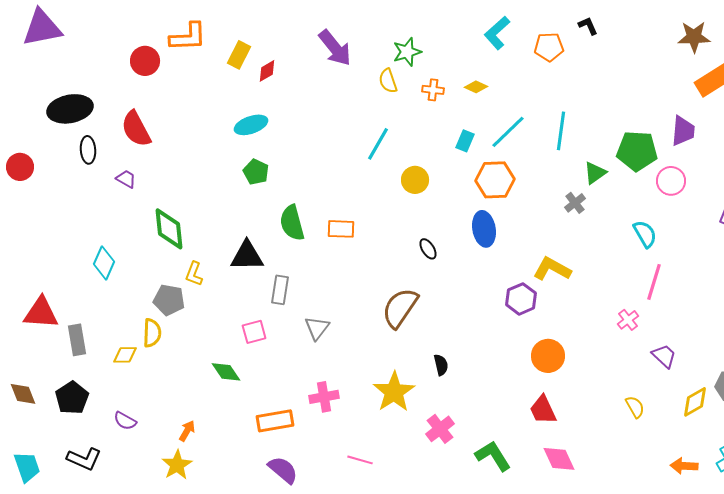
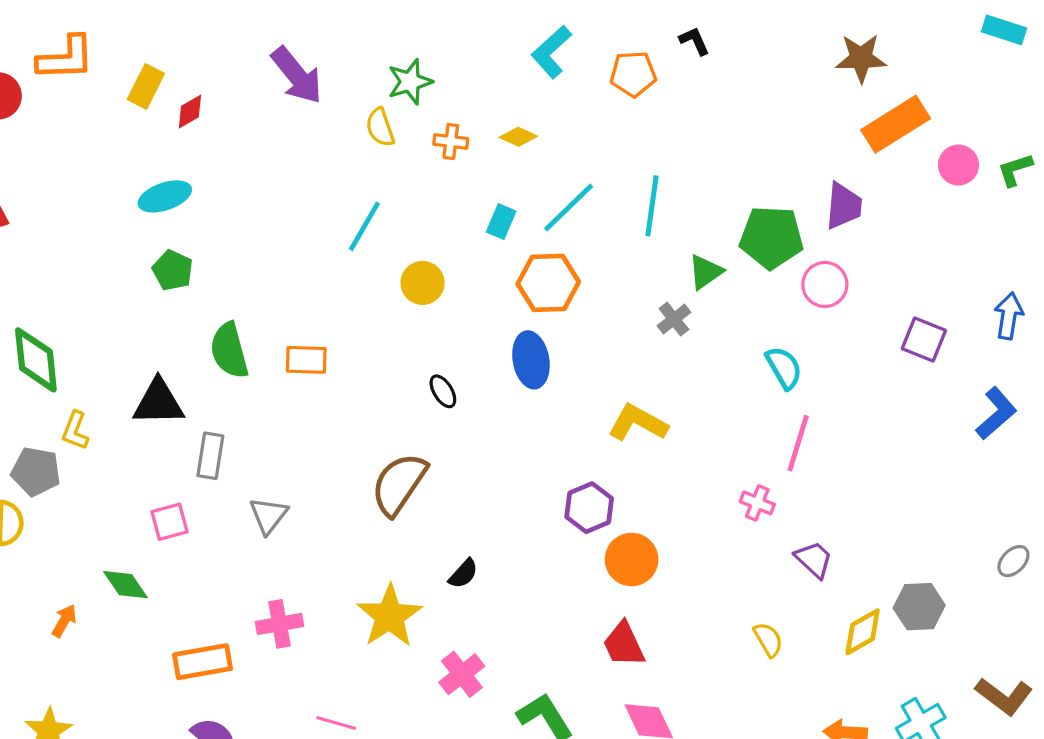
purple hexagon: (521, 299) -> (589, 508), moved
pink cross: (628, 320) -> (757, 503), turned -30
black semicircle: (441, 365) -> (463, 574), turned 55
orange arrow: (187, 431) -> (64, 621), moved

